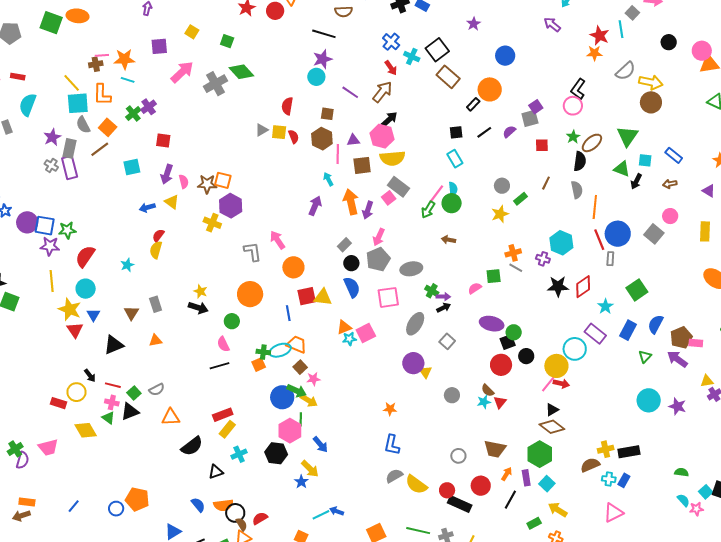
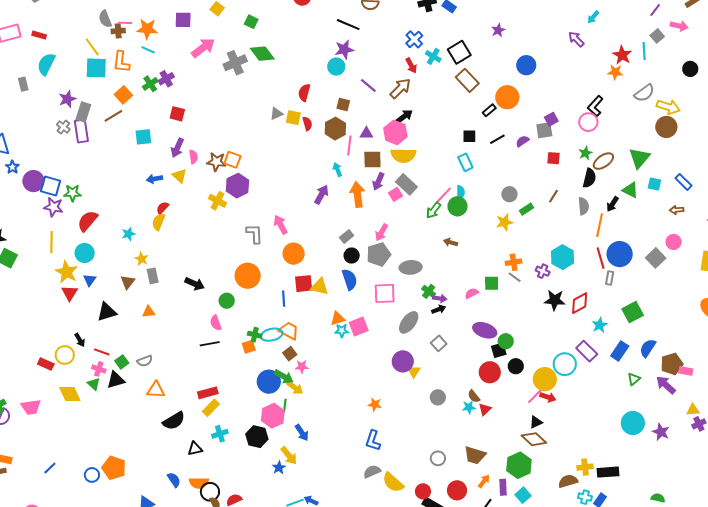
gray semicircle: (83, 125) -> (105, 19), moved
black arrow: (636, 181) -> (612, 204), moved
purple arrow: (368, 210) -> (378, 181), moved
yellow star: (200, 291) -> (142, 259), moved

